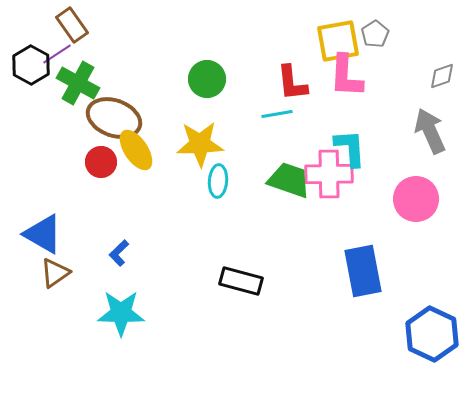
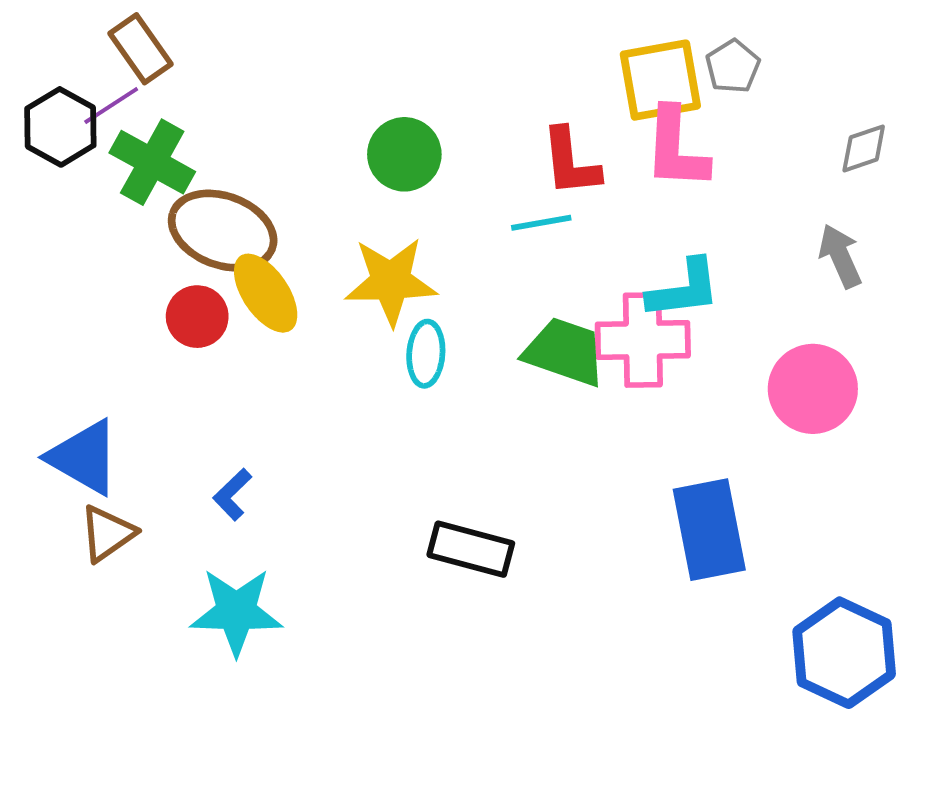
gray arrow: (430, 131) -> (840, 256), size x0.7
cyan L-shape: (350, 148) -> (684, 289), turned 87

